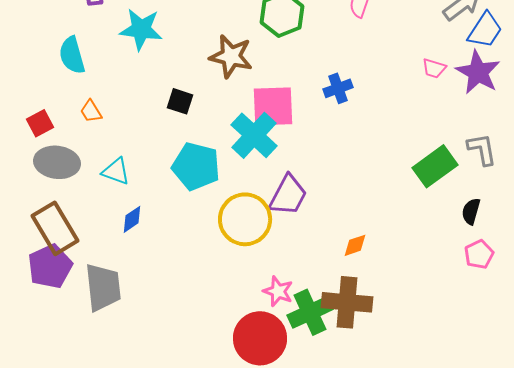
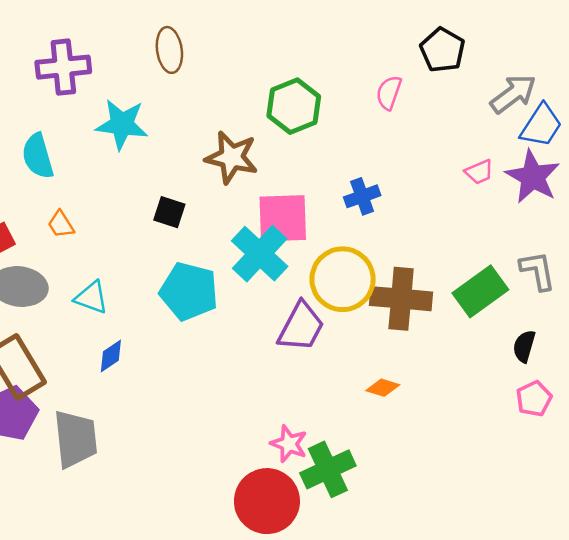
pink trapezoid: (434, 68) -> (479, 172), turned -40
yellow circle: (245, 219) -> (343, 279), moved
orange diamond: (355, 245) -> (383, 388), turned 36
brown cross: (347, 302) -> (401, 299), moved

